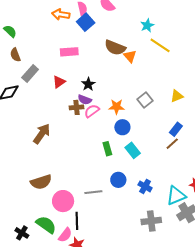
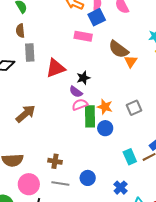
pink rectangle: (69, 52) -> (83, 36), moved
gray rectangle: (30, 74) -> (30, 53), turned -60
red triangle: (59, 82) -> (56, 68), size x1.5
brown cross: (76, 107) -> (55, 161), moved
green rectangle: (107, 149) -> (90, 116), moved, size x1.5
cyan rectangle: (133, 150) -> (130, 157), moved
blue cross: (145, 186) -> (121, 188), moved

